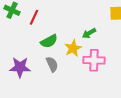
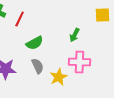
green arrow: (89, 33) -> (75, 35), turned -32
yellow star: (73, 48) -> (59, 77), moved

